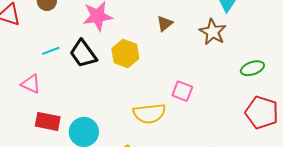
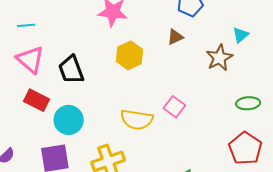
cyan line: (51, 51) -> (26, 25), moved
black trapezoid: (83, 54) -> (71, 70), moved
pink triangle: (31, 84) -> (30, 60), size x1.4

